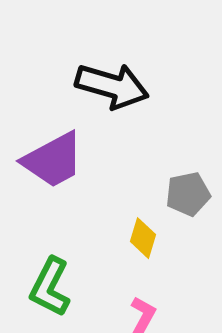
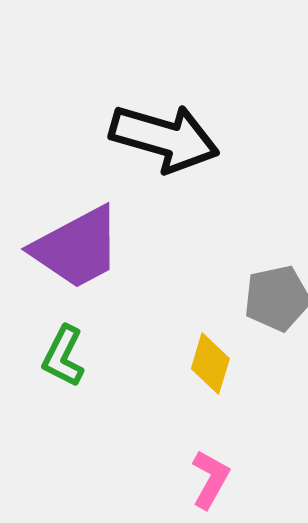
green L-shape: (50, 287) -> (63, 356), moved, size x0.7

